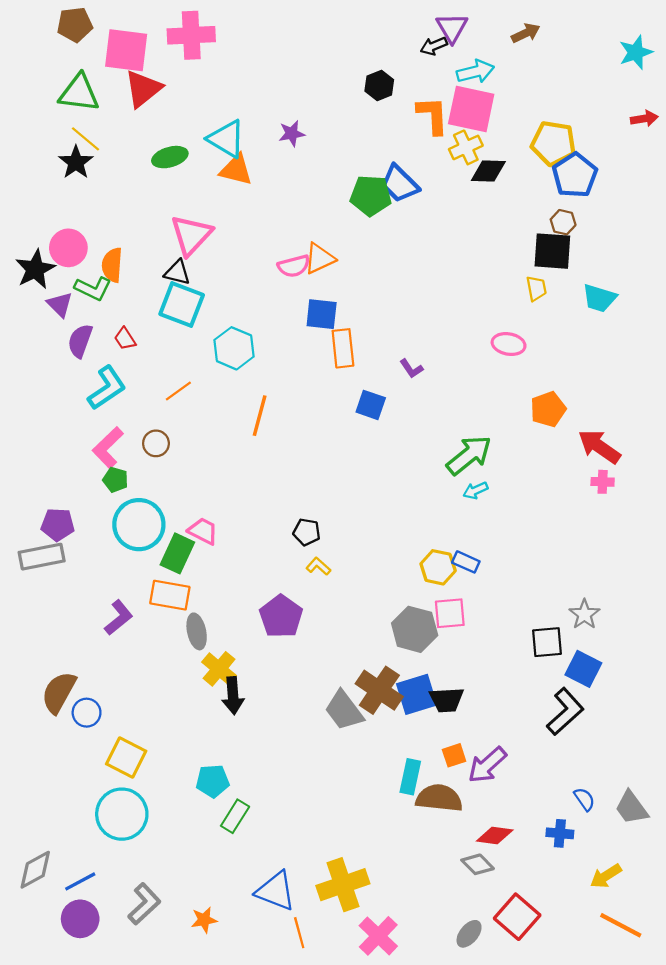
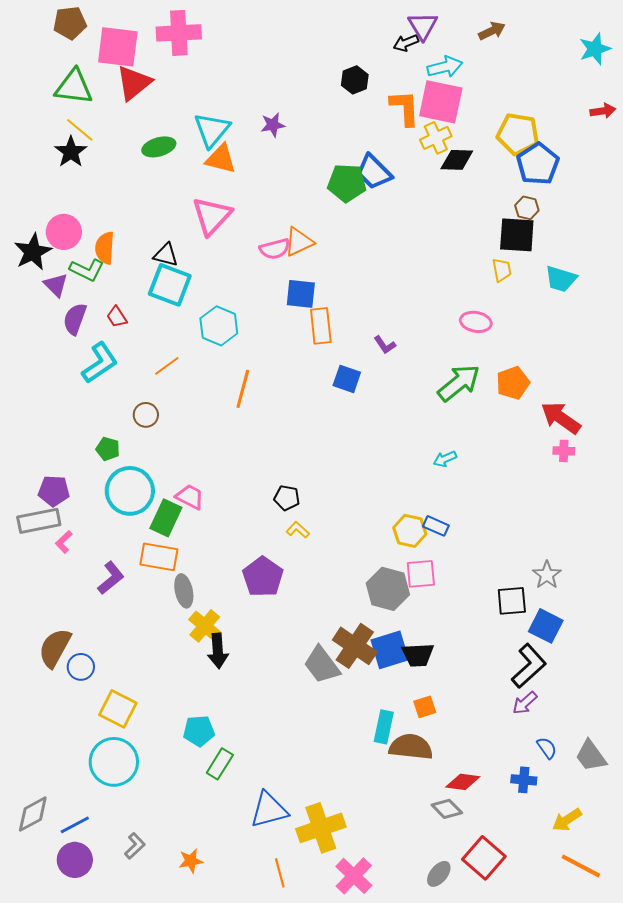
cyan triangle: (227, 139) -> (212, 130), turned 39
pink triangle: (191, 235) -> (212, 216), moved
pink L-shape: (108, 448) -> (64, 542), moved, size x0.6
green arrow: (469, 455) -> (459, 383), moved
purple arrow: (487, 765) -> (525, 703), moved, size x0.7
blue triangle: (276, 891) -> (269, 810), moved, turned -36
gray L-shape: (144, 904) -> (135, 846), size x0.7

